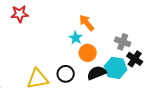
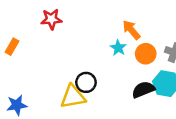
orange circle: (88, 53) -> (146, 54), moved
black circle: (66, 74) -> (86, 82), moved

